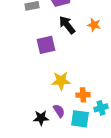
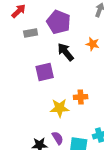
orange star: (94, 25) -> (93, 44), moved
orange cross: (83, 95) -> (81, 97), moved

